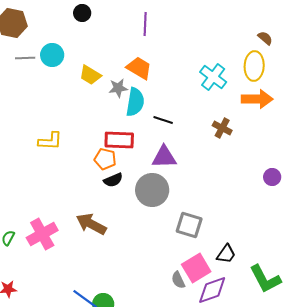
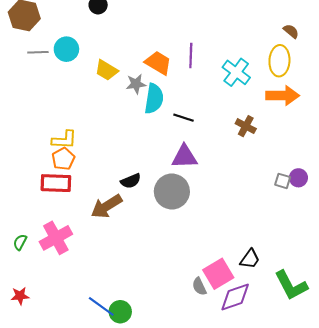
purple line: (145, 24) -> (191, 55), moved
red rectangle: (119, 140) -> (56, 183), moved
orange pentagon: (105, 159) -> (63, 159), moved, turned 30
brown arrow: (91, 224) -> (107, 206), moved, turned -60
gray square: (189, 225) -> (283, 181), moved, size x0.6

